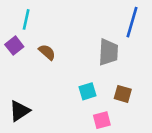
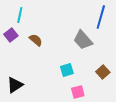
gray trapezoid: (108, 52) -> (83, 40), turned 135
brown square: (123, 94) -> (103, 72), moved, turned 32

